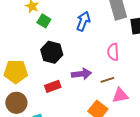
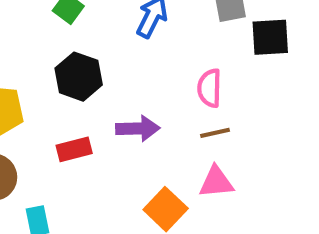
brown line: (107, 80) -> (215, 133), moved

